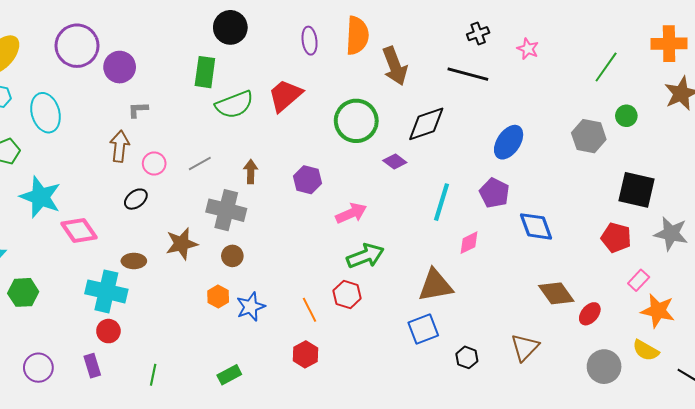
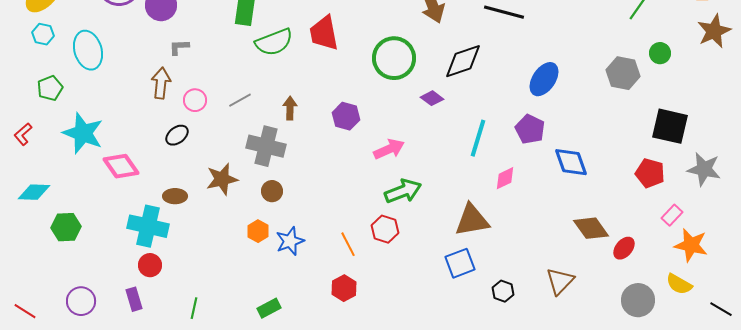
red trapezoid: (285, 95) -> (324, 33), turned -60

